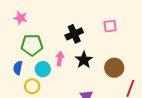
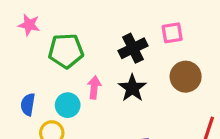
black cross: (74, 34) -> (133, 48), moved
green pentagon: (32, 45) -> (66, 51), moved
brown circle: (114, 68) -> (186, 77), moved

